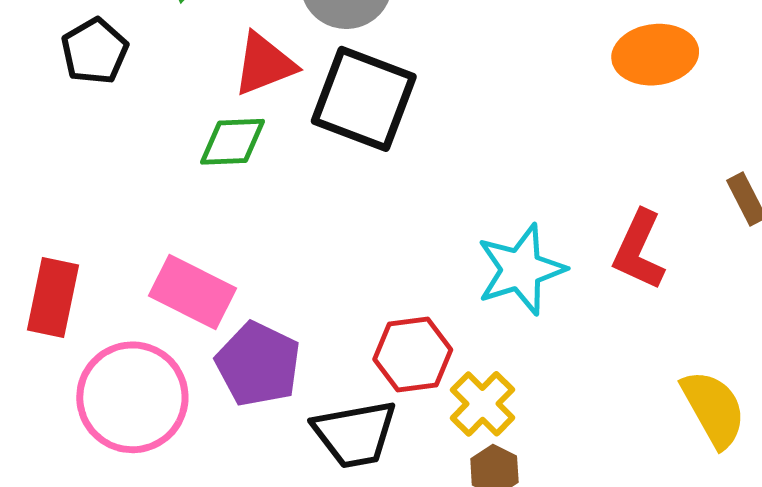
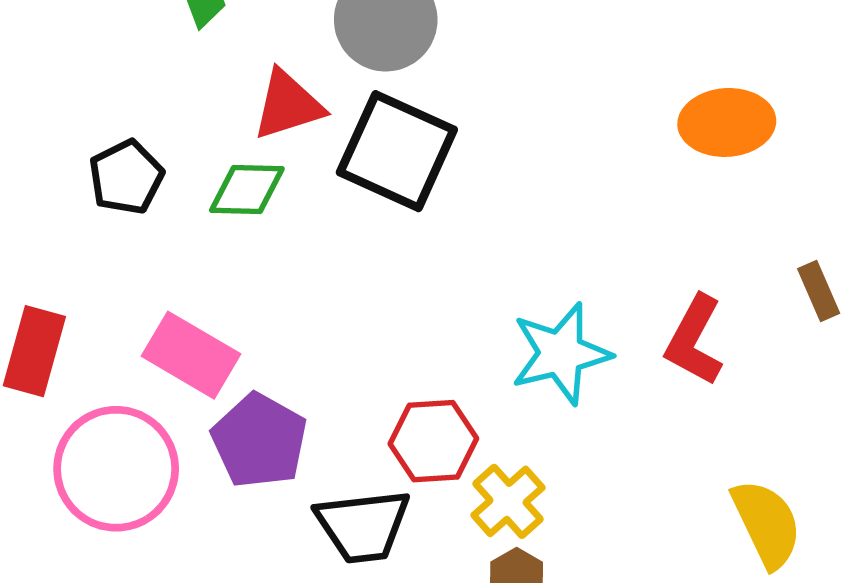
black pentagon: (95, 51) -> (126, 177), moved

